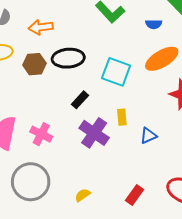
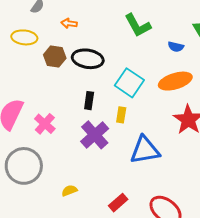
orange arrow: (41, 27) -> (69, 23), size x0.7
black rectangle: (80, 100) -> (89, 101), turned -48
yellow rectangle: (122, 117) -> (121, 115), moved
blue triangle: (148, 136) -> (145, 150), size x1.8

